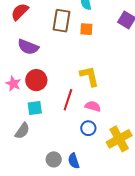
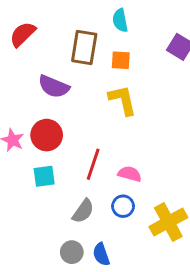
purple semicircle: (28, 47) -> (54, 87), moved
yellow L-shape: (89, 76) -> (123, 100), moved
gray semicircle: (22, 131) -> (83, 211), moved

